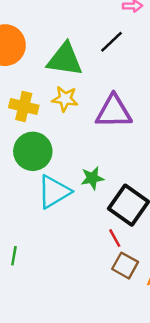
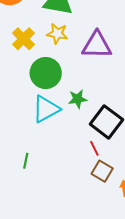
yellow cross: (24, 106) -> (23, 39), turned 30
green circle: (33, 151) -> (46, 73), moved
green line: (14, 256) -> (26, 161), moved

